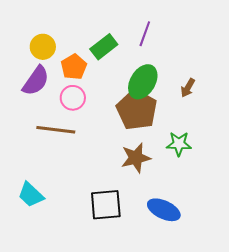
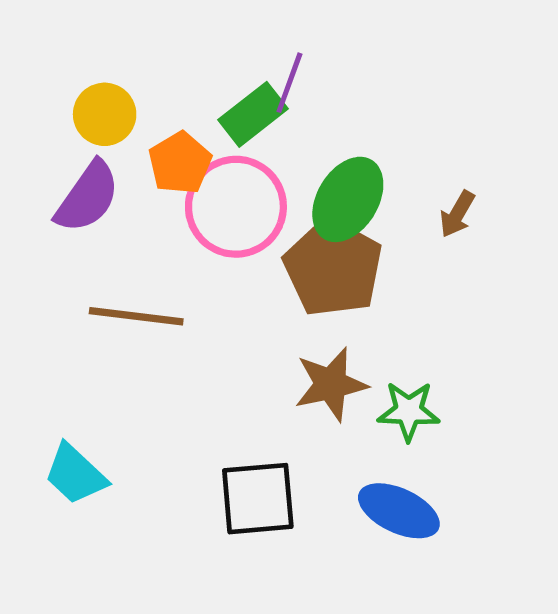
purple line: (145, 34) -> (289, 83), moved
pink circle: (73, 98) -> (236, 207), moved, size x1.6
green star: (179, 144) -> (409, 411), moved

